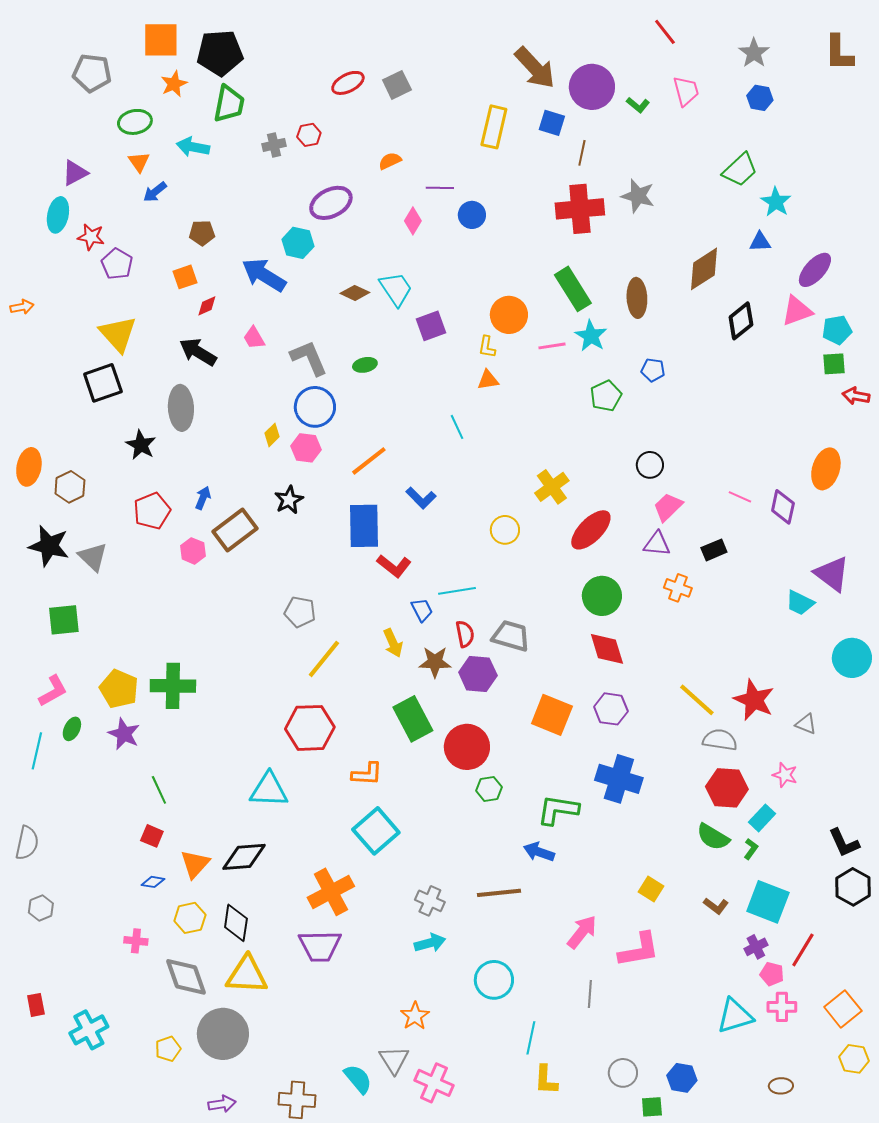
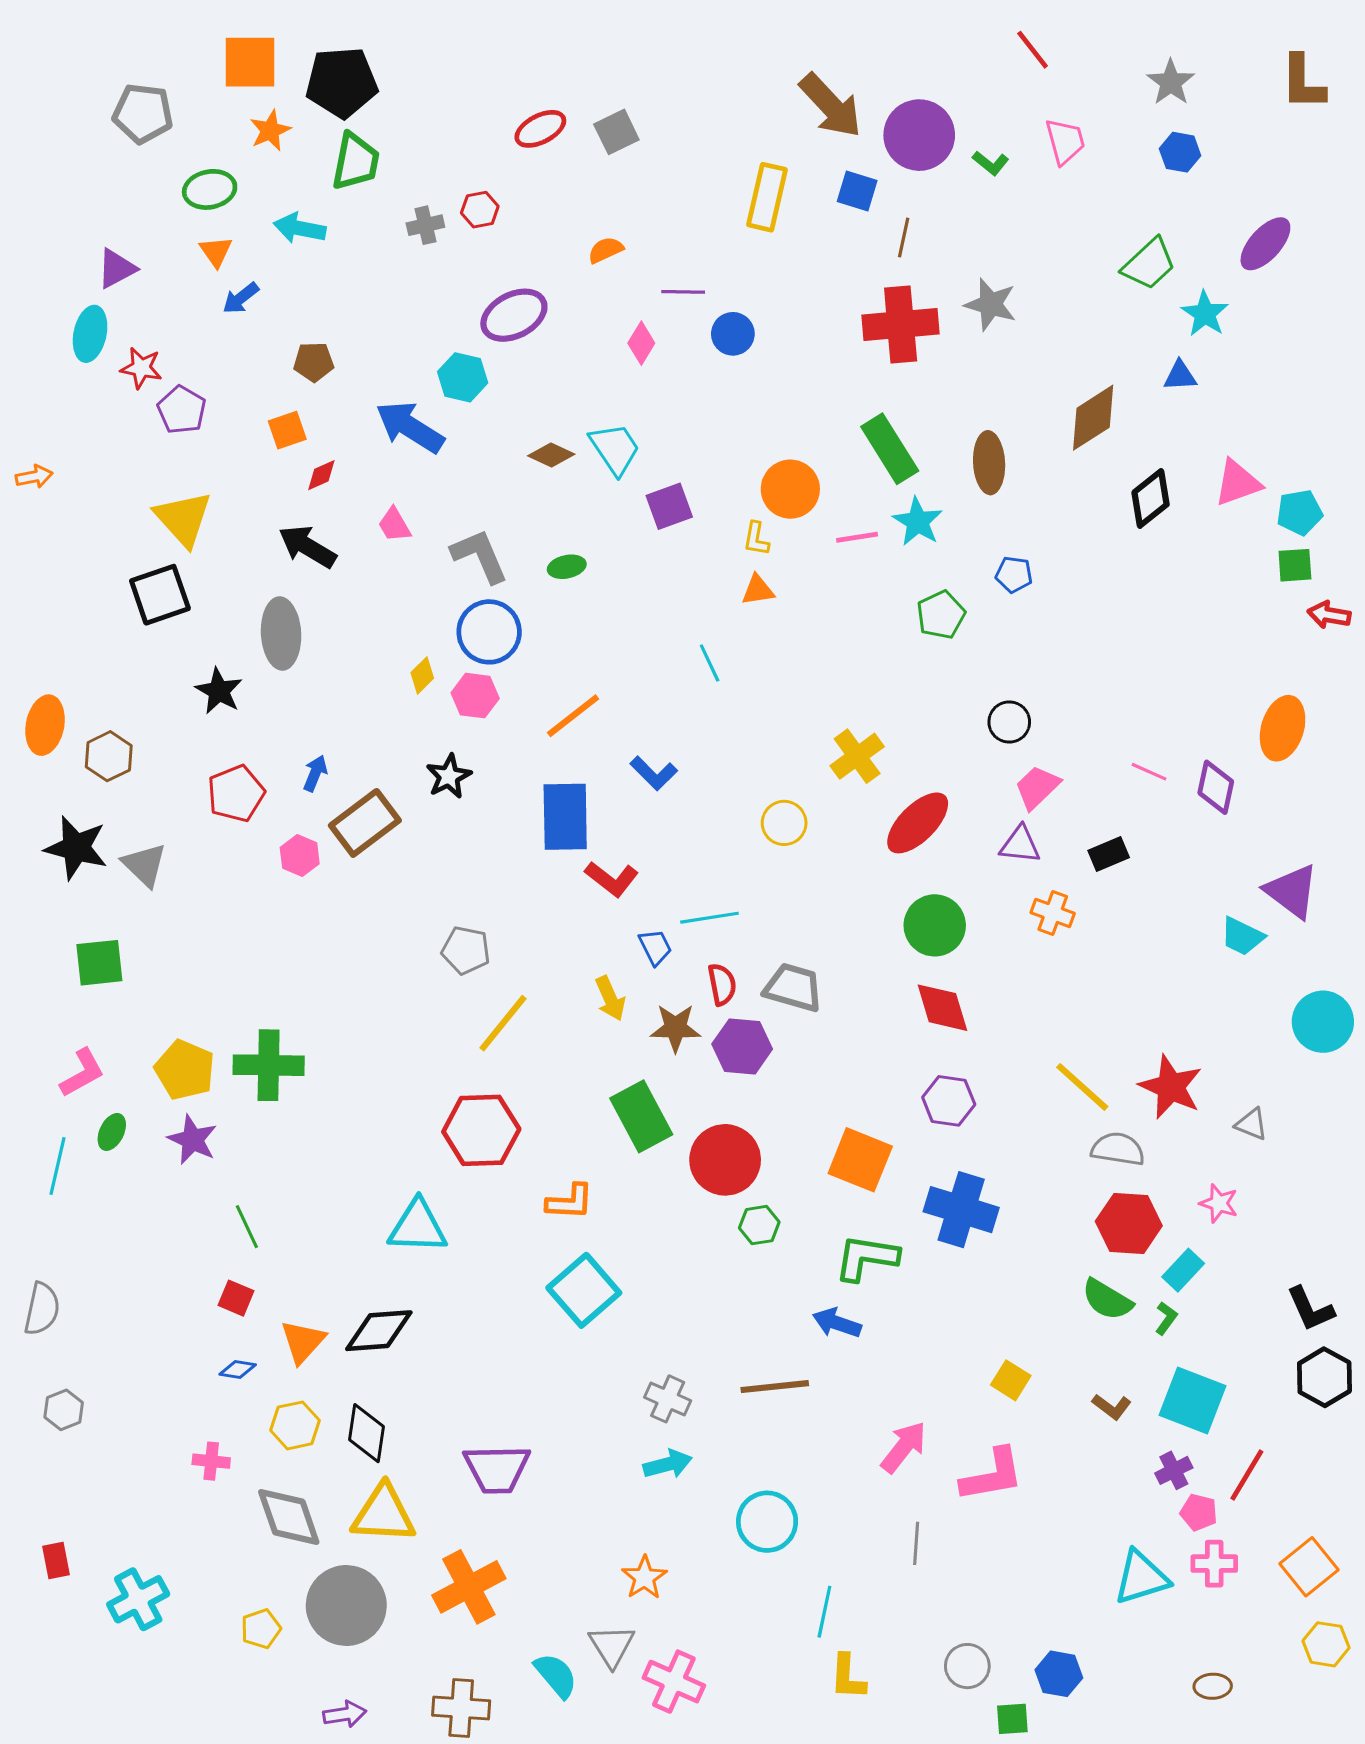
purple ellipse: (815, 270) -> (1265, 244), moved
orange square: (552, 715) -> (860, 1160), moved
orange cross: (331, 892) -> (469, 1587), moved

